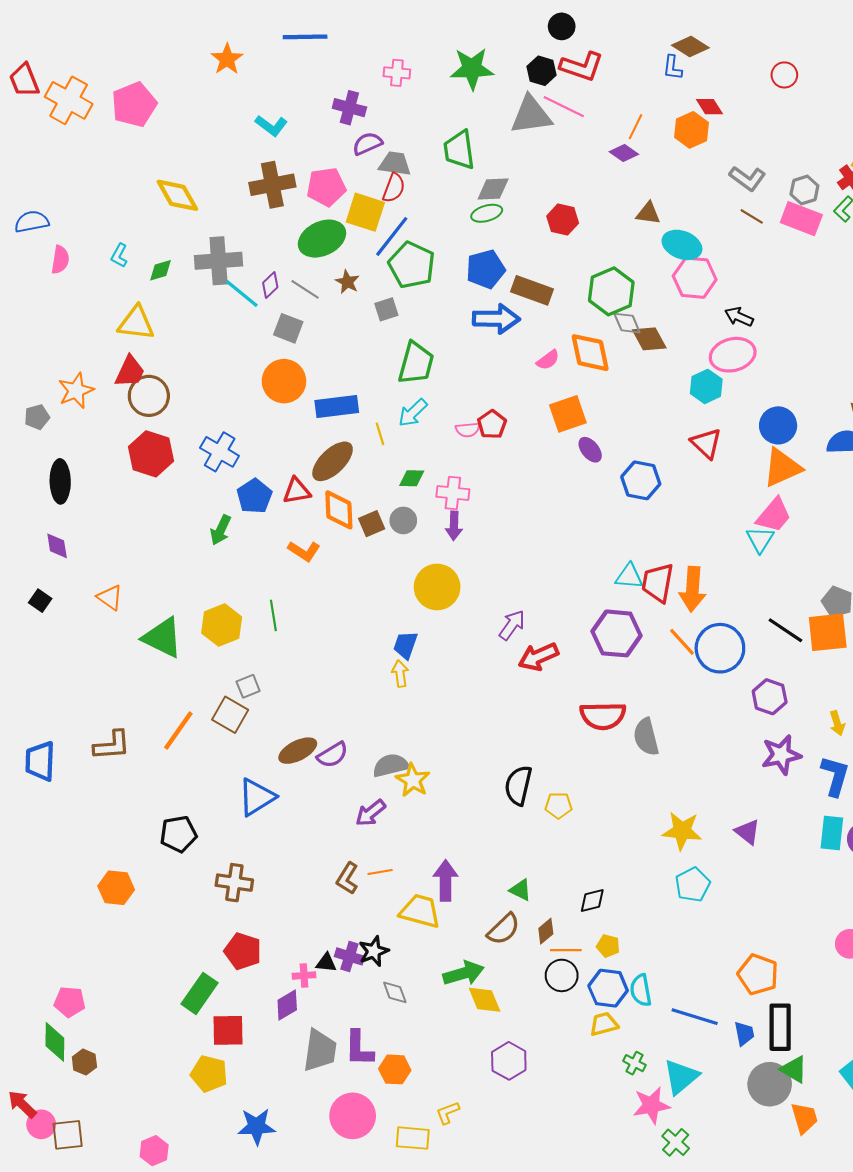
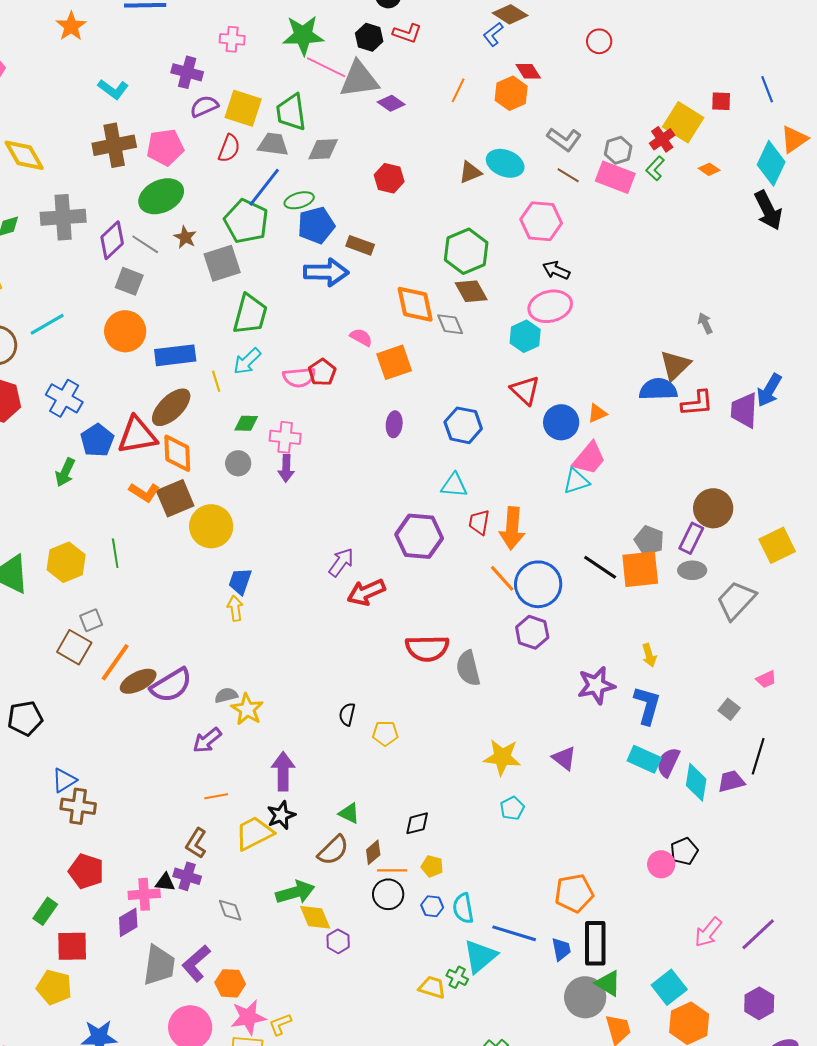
red L-shape: (582, 67) -> (407, 33), size x0.7
blue L-shape: (672, 68) -> (493, 34), turned 45
pink line: (564, 107) -> (326, 67), moved
purple diamond: (624, 153) -> (391, 103), moved
gray trapezoid: (395, 164) -> (273, 144), moved
yellow square: (365, 212) -> (243, 108), moved
green ellipse: (487, 213) -> (299, 200), moved
brown triangle: (648, 213) -> (470, 172), turned -30
blue line: (392, 236) -> (264, 187), moved
cyan ellipse: (682, 245) -> (505, 163), moved
pink hexagon: (695, 278) -> (541, 221), moved
purple diamond: (270, 285) -> (112, 240), size x1.5
brown rectangle: (532, 290) -> (360, 245), size x0.7
green hexagon: (611, 291) -> (466, 251), moved
cyan line: (242, 293) -> (47, 324), moved, turned -69
gray square: (386, 309) -> (222, 263), size x1.6
gray diamond: (627, 323) -> (450, 324), moved
pink semicircle: (548, 360) -> (361, 337), moved, turned -115
blue circle: (778, 425) -> (561, 422), moved
pink semicircle: (468, 430) -> (299, 377), size x1.4
purple ellipse: (590, 450) -> (394, 424), moved, turned 45
orange triangle: (782, 468) -> (597, 413), size x0.5
red triangle: (297, 491) -> (137, 435), size x1.5
brown square: (372, 524) -> (175, 498), moved, size x1.5
cyan triangle: (760, 539) -> (576, 481), turned 40
cyan triangle: (629, 576) -> (454, 485), moved
red trapezoid: (658, 583) -> (479, 522), size x0.7
yellow circle: (437, 587) -> (211, 526), moved
purple hexagon: (617, 633) -> (419, 536), moved
purple hexagon: (770, 697) -> (532, 632), moved
orange line: (178, 731) -> (115, 662), moved
purple semicircle: (333, 755) -> (171, 685), size x1.4
gray semicircle: (391, 765) -> (226, 695), size x0.7
black semicircle: (518, 785) -> (347, 714), size x0.6
blue triangle: (257, 797) -> (64, 780), moved, size x0.7
cyan rectangle: (832, 833) -> (644, 759), turned -72
black pentagon: (178, 834) -> (25, 718), moved
brown L-shape: (347, 878) -> (196, 843), moved
purple arrow: (446, 880) -> (283, 771), moved
cyan pentagon: (693, 885) -> (512, 808), size x0.7
yellow trapezoid: (420, 911) -> (254, 833), turned -42
black star: (374, 951) -> (281, 815), moved
orange pentagon: (758, 974) -> (574, 893), turned -30
pink cross: (304, 975) -> (144, 894), size x1.4
blue hexagon: (608, 988) -> (432, 906), size x0.6
green rectangle: (200, 993) -> (45, 911), size x0.7
yellow trapezoid: (604, 1024) -> (432, 987), moved, turned 32
purple L-shape: (359, 1048) -> (196, 963), turned 48
purple hexagon: (509, 1061) -> (338, 941), moved, size x0.7
cyan triangle: (681, 1077) -> (480, 956), moved
pink star: (651, 1105) -> (248, 1017), moved

